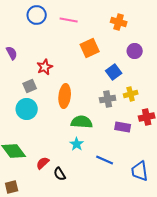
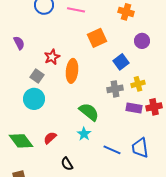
gray square: (30, 86) -> (37, 76), turned -32
orange ellipse: (65, 96) -> (72, 71), moved
green semicircle: (82, 122) -> (89, 112), turned 35
purple rectangle: (123, 127) -> (134, 108), moved
red semicircle: (43, 163) -> (50, 138), moved
blue trapezoid: (140, 171) -> (140, 148), moved

